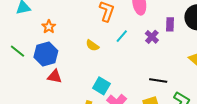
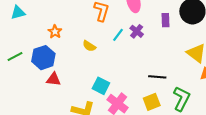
orange star: (49, 27) -> (55, 32), moved
purple cross: (152, 37) -> (137, 31), moved
green line: (18, 51) -> (15, 56), turned -63

